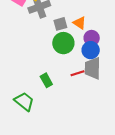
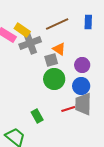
orange triangle: (80, 23) -> (59, 49), moved
purple circle: (92, 38) -> (82, 65), moved

